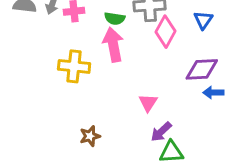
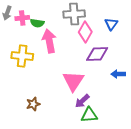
green semicircle: (115, 19) -> (37, 23), moved
purple diamond: (202, 69) -> (97, 54), moved
pink triangle: (148, 103) -> (73, 81), size x1.6

